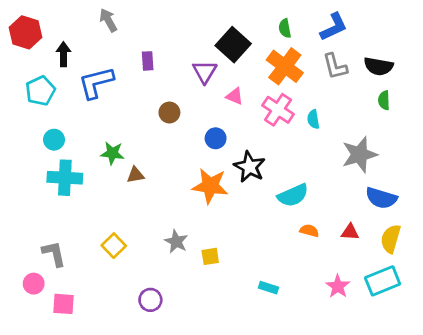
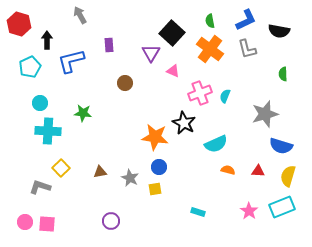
black semicircle: (379, 66) -> (279, 31), moved
pink cross: (278, 110) -> (200, 93), moved, turned 35
cyan semicircle: (313, 119) -> (225, 96), moved, turned 32
blue circle: (216, 138) -> (159, 167), moved
brown triangle: (135, 175) -> (100, 172), moved
yellow square: (114, 246) -> (61, 168), moved
gray L-shape: (54, 254) -> (40, 187), turned -60
pink circle: (34, 284) -> (25, 222), moved

